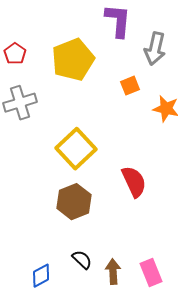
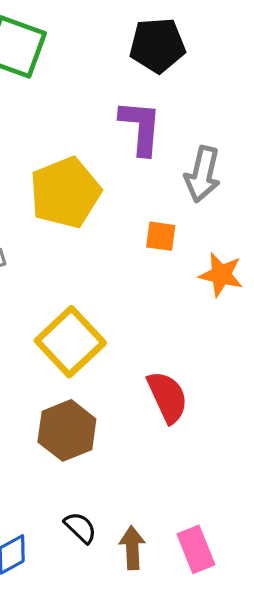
orange square: (130, 86) -> (161, 236), turned 30

